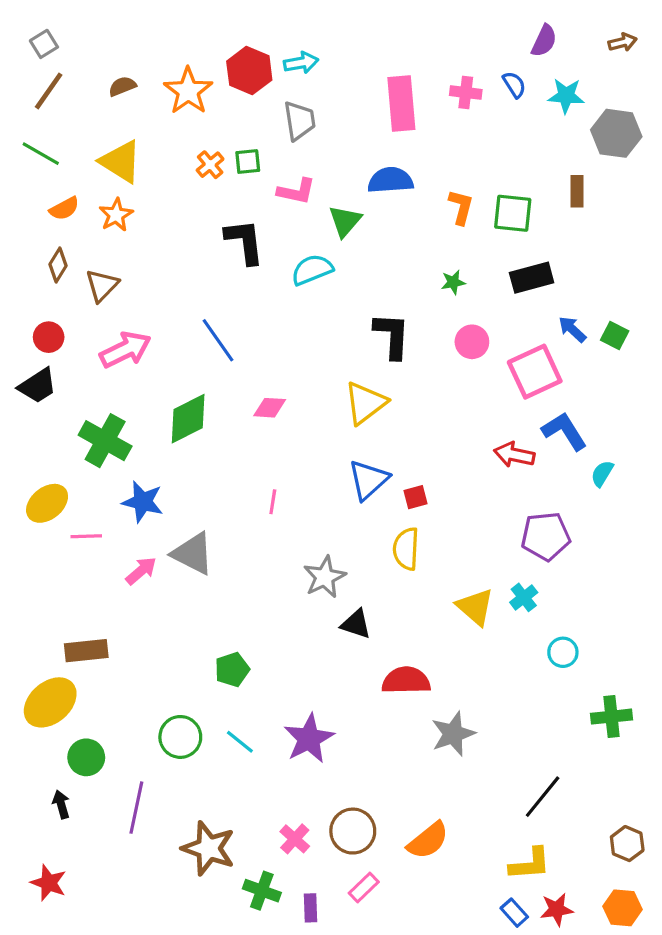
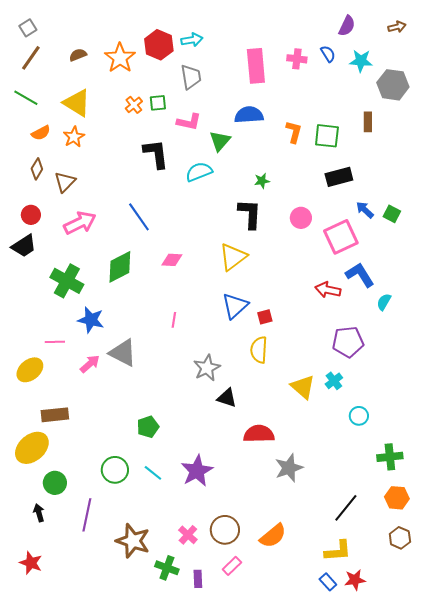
green star: (453, 282) -> (262, 181), moved
yellow ellipse: (47, 503) -> (30, 370), moved
orange hexagon: (622, 908) -> (397, 498), moved

